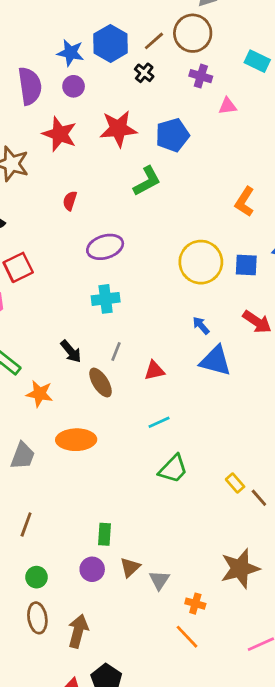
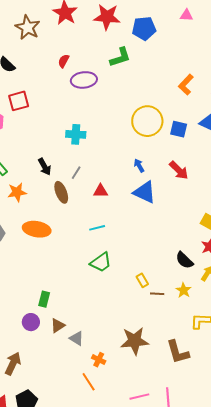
purple ellipse: (105, 247) -> (84, 80), moved
orange star: (40, 394) -> (17, 192), turned -30
brown line: (259, 498) -> (157, 294), turned -56
gray triangle: (159, 580) -> (77, 338), turned -42

